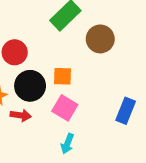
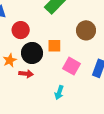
brown circle: (100, 39) -> (86, 30), moved
pink square: (65, 108) -> (72, 66), moved

